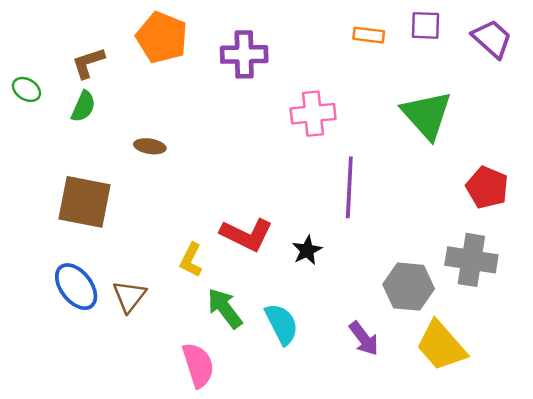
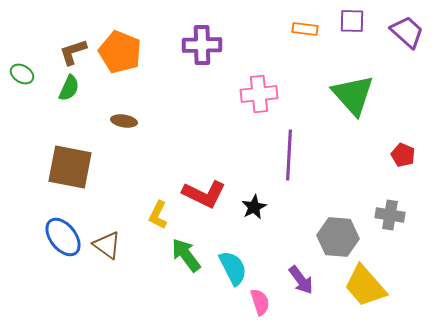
orange pentagon: (162, 37) -> (120, 52), moved
red pentagon: (487, 187) -> (403, 155), size x0.7
gray cross: (471, 260) -> (390, 215), size x0.7
brown triangle: (129, 296) -> (107, 245), turned -32
pink semicircle: (198, 365) -> (260, 302), moved, size x0.7

